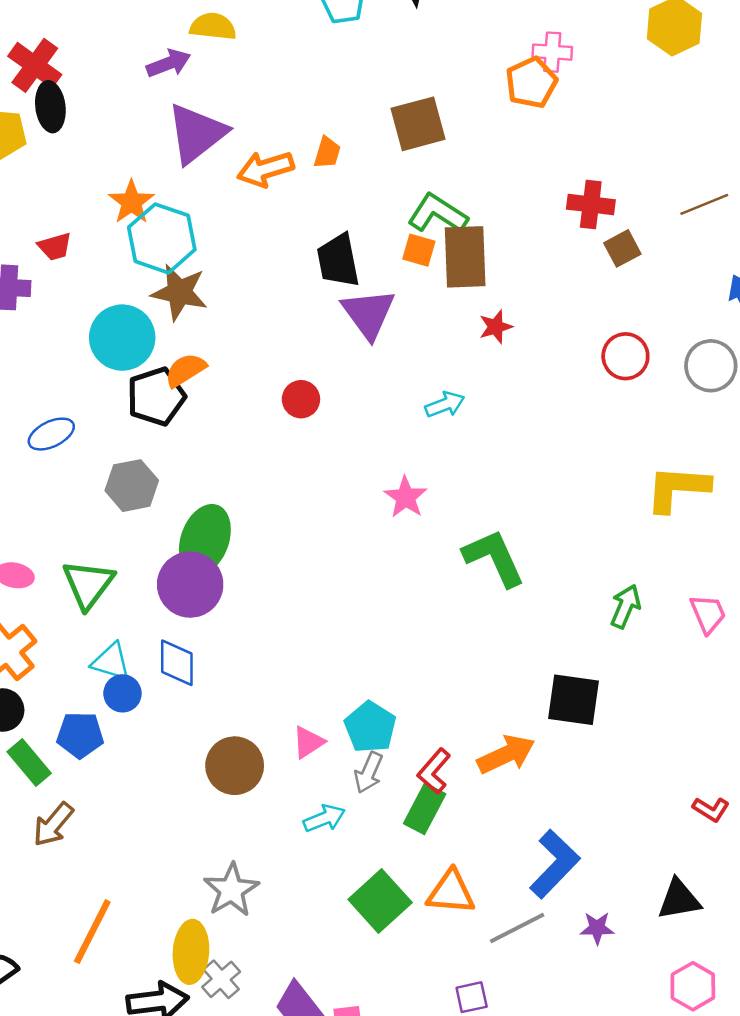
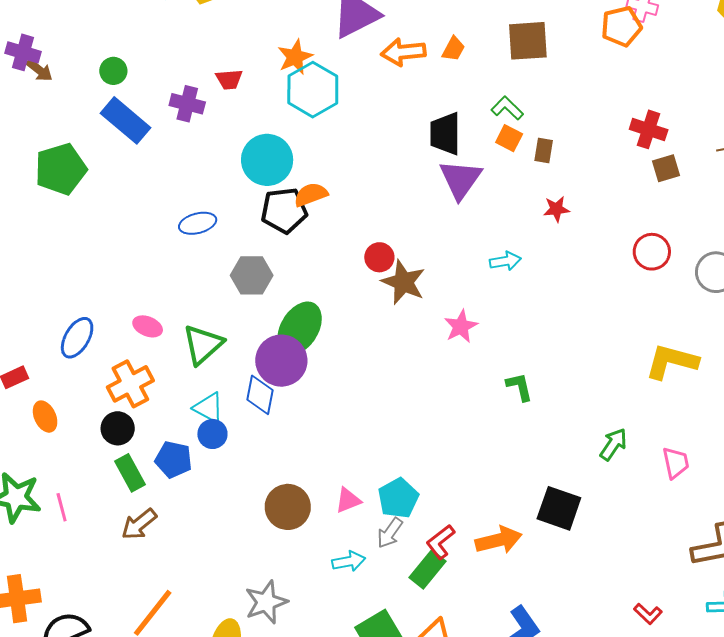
green L-shape: (438, 214) -> (507, 108), moved, size x0.7
brown rectangle: (465, 257) -> (544, 150), size x0.5
brown star: (179, 292) -> (403, 282), moved
red circle: (301, 399) -> (379, 257), moved
green L-shape: (494, 558) -> (520, 387), size x0.6
blue diamond: (177, 663) -> (260, 395), moved

